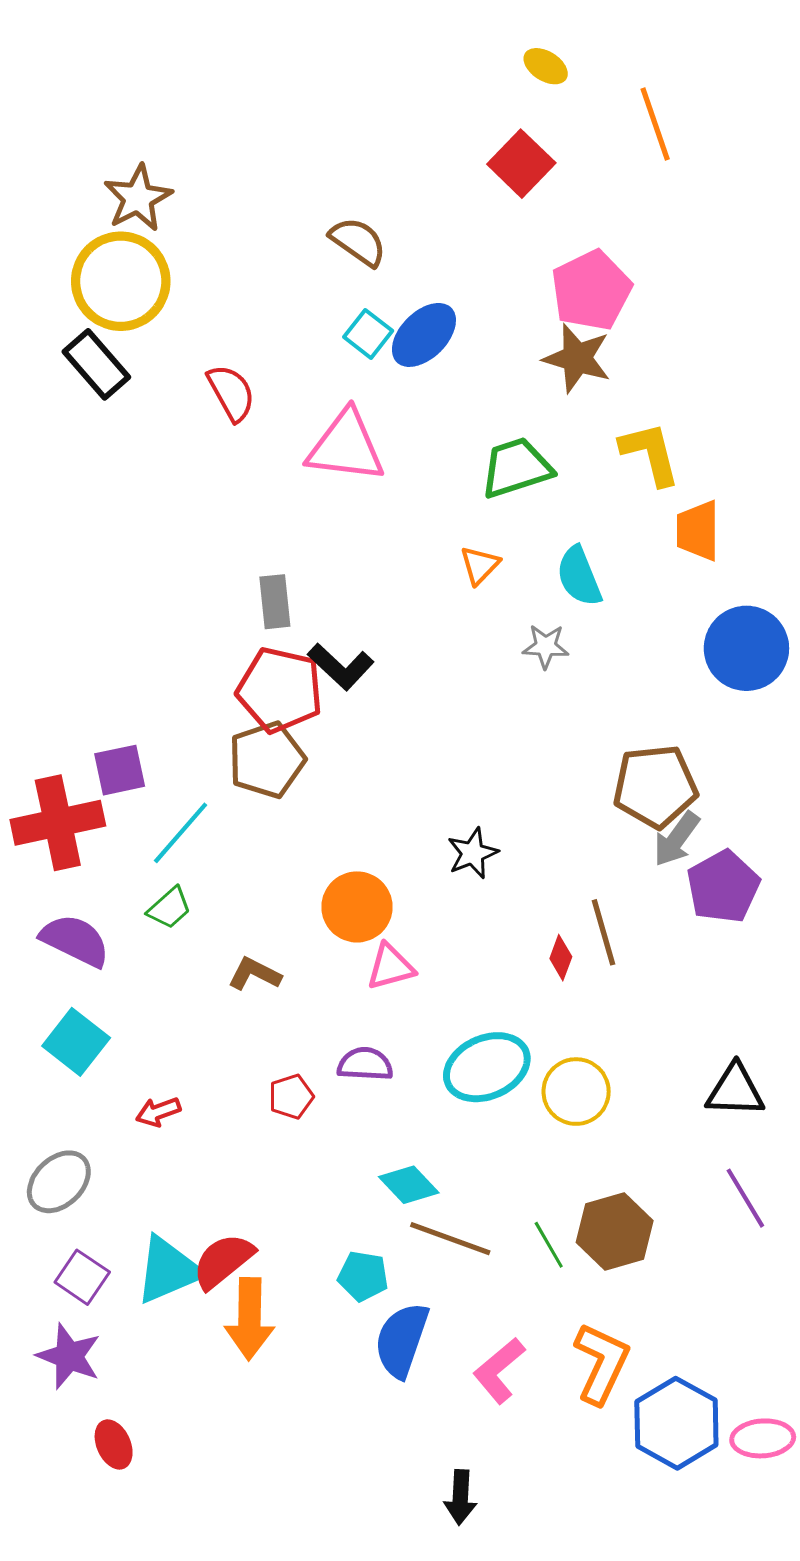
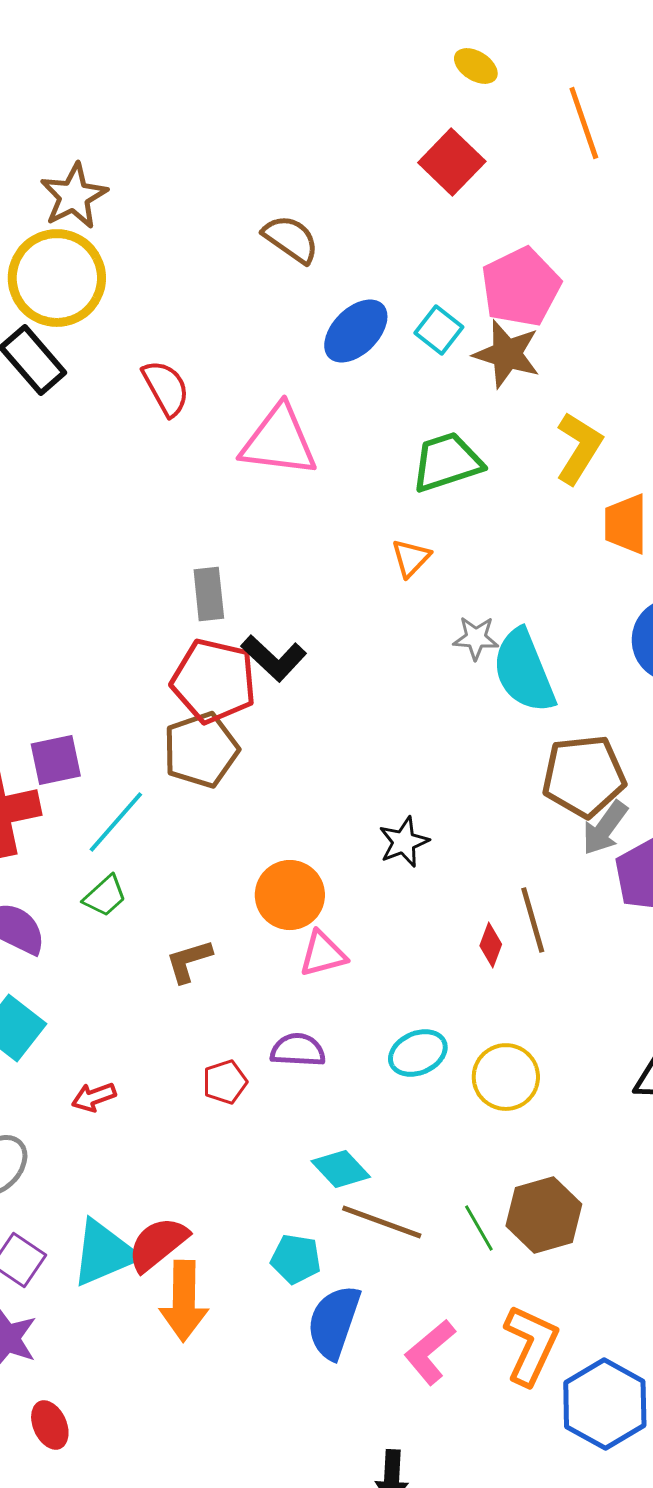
cyan square: (368, 334) -> (439, 330), moved
yellow L-shape: (650, 454) -> (579, 448), turned 46
cyan semicircle: (579, 576) -> (524, 671), moved, size x1.4
brown L-shape: (255, 974) -> (189, 961), turned -44
cyan ellipse: (487, 1067) -> (418, 1053), size x0.7

